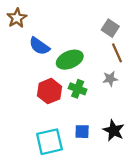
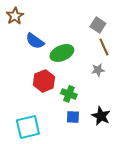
green cross: (78, 89) -> (69, 94), moved
cyan square: (49, 142) -> (28, 127), moved

